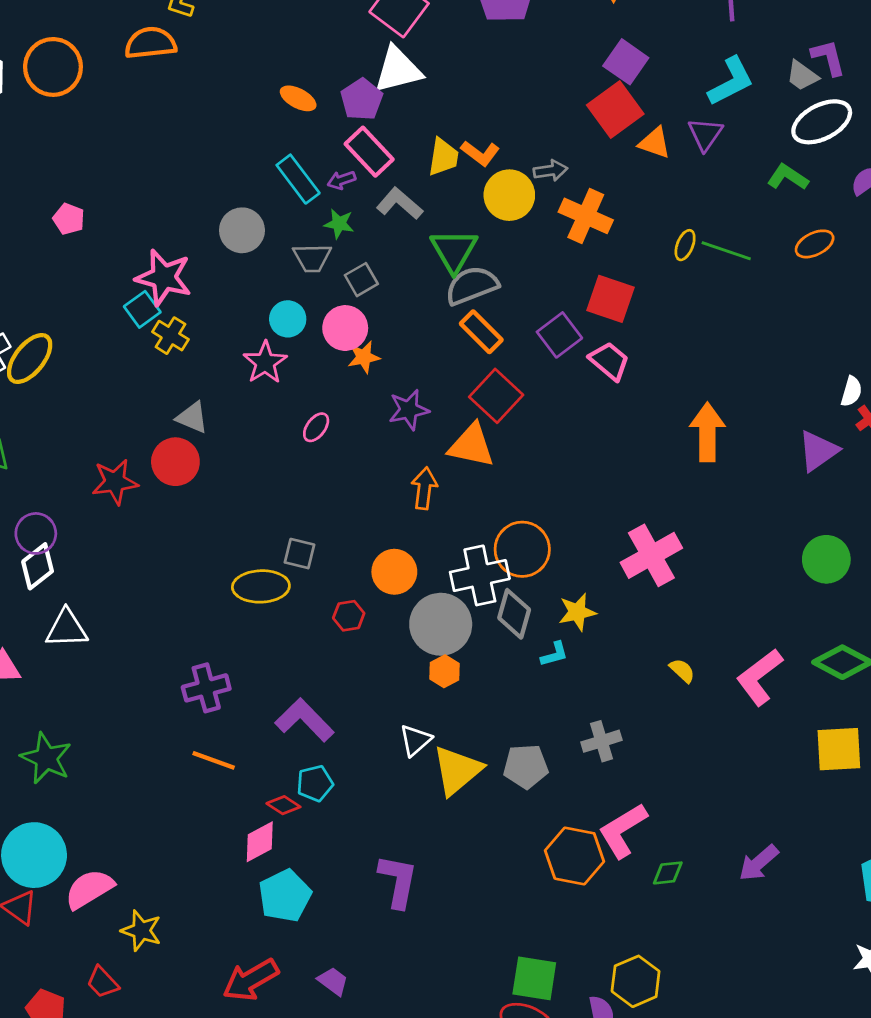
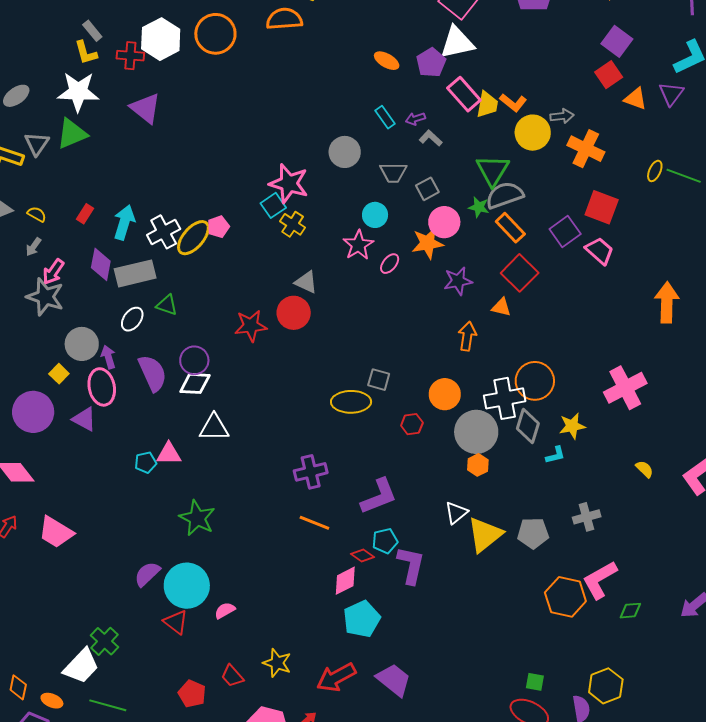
red square: (615, 109) -> (609, 75), size x0.7
pink rectangle: (369, 152) -> (464, 94), moved
cyan rectangle: (298, 179) -> (385, 117), size x0.7
gray L-shape: (400, 204) -> (431, 138), moved, size x0.7
pink pentagon: (69, 219) -> (218, 227), moved, turned 30
green star: (339, 224) -> (479, 207), moved
pink circle: (345, 328) -> (444, 222), moved
orange star: (364, 357) -> (428, 243), size x1.4
pink ellipse: (316, 427) -> (390, 264), moved
orange triangle: (471, 446) -> (501, 307), size x0.6
white diamond: (38, 566) -> (195, 383), turned 40
purple L-shape: (304, 720) -> (379, 496), turned 111
purple L-shape: (398, 881) -> (411, 565), moved
pink semicircle: (89, 889) -> (225, 610), size x0.6
yellow star: (141, 931) -> (277, 663), moved
green square: (534, 978) -> (535, 682), size x0.6
purple trapezoid: (333, 981) -> (394, 680), size x1.6

